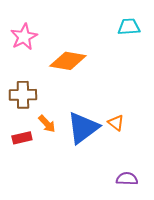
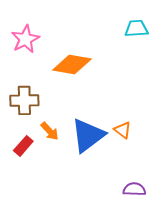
red rectangle: (22, 138) -> (23, 146), turned -36

